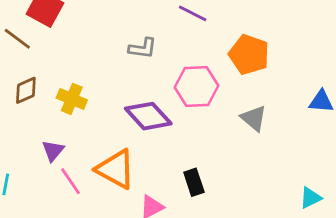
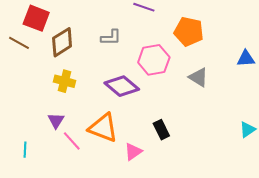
brown diamond: (26, 90) -> (62, 42), moved, size x1.4

